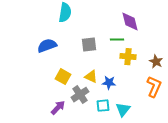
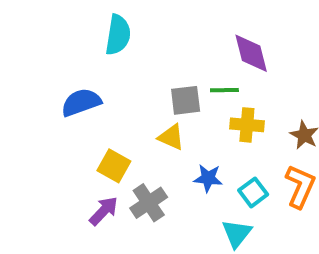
gray square: (89, 45) -> (186, 100), moved
yellow triangle: (91, 77) -> (171, 137), moved
cyan square: (103, 106) -> (253, 192), moved, turned -32
purple arrow: (58, 108) -> (104, 211), moved

